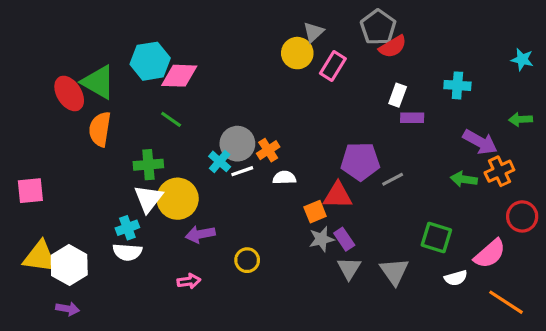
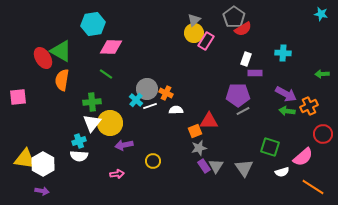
yellow circle: (297, 53) -> (194, 33), moved
cyan star: (522, 60) -> (321, 14), moved
cyan hexagon: (150, 61) -> (93, 24), moved
purple arrow: (480, 142) -> (286, 94), moved
orange cross: (268, 150) -> (166, 93), turned -32
purple pentagon: (360, 161) -> (238, 95), moved
pink square: (30, 191) -> (18, 97), moved
purple rectangle: (344, 239) -> (204, 166), moved

